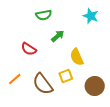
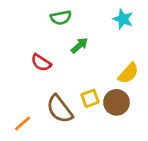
yellow semicircle: (77, 57) -> (128, 73), moved, turned -114
orange line: (15, 79) -> (23, 124), moved
brown circle: (95, 86) -> (116, 102), moved

